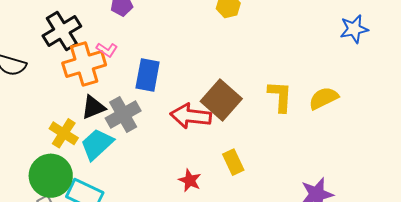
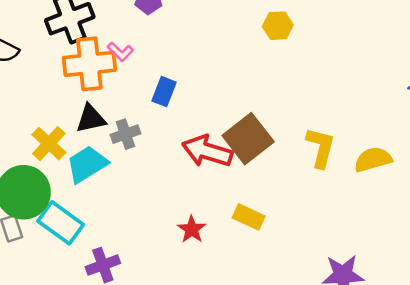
blue rectangle: (148, 75) -> (164, 92), size x0.7
gray cross: (123, 115) -> (125, 134), size x0.7
yellow rectangle: (233, 162) -> (249, 217), turned -50

